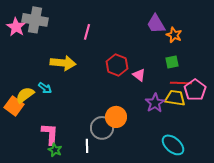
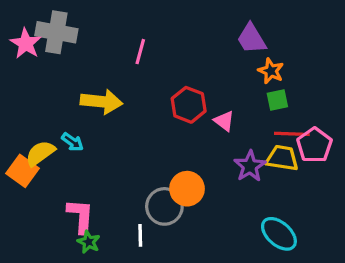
orange star: (174, 35) -> (271, 71), moved

